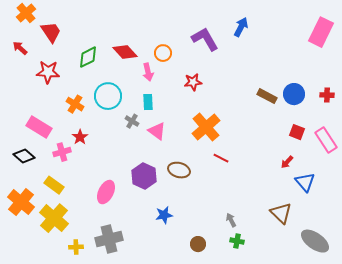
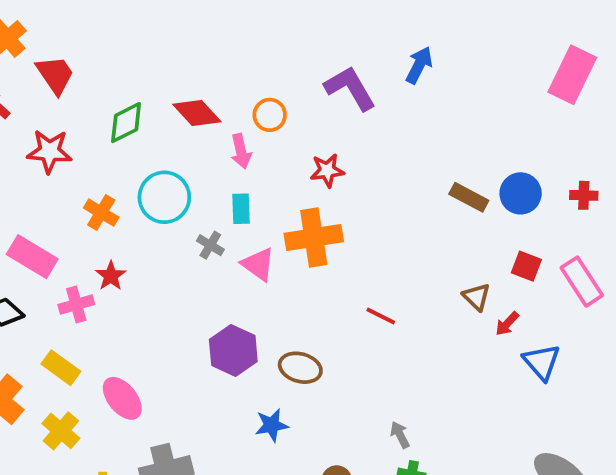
orange cross: (206, 127) -> (314, 237), moved, turned 32
brown ellipse: (179, 170) -> (300, 368), moved
pink ellipse: (106, 192) -> (122, 398), moved, turned -65
brown triangle: (281, 213) -> (477, 297), moved, size x0.7
yellow cross: (54, 218) -> (61, 431), size x0.7

